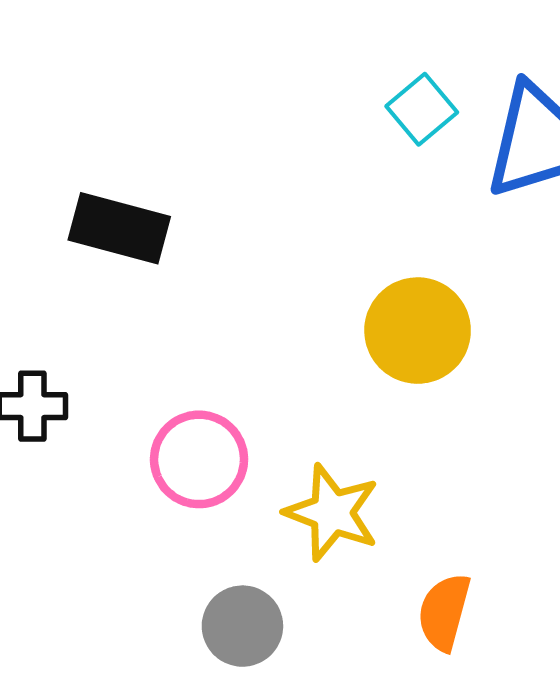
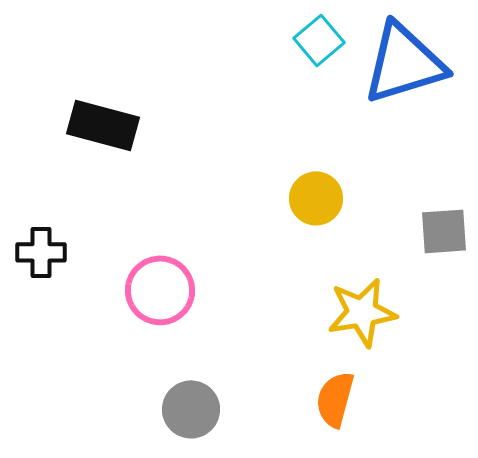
yellow circle: (418, 331) -> (316, 198), size x0.7
yellow star: (332, 513) -> (362, 312), moved, turned -30

